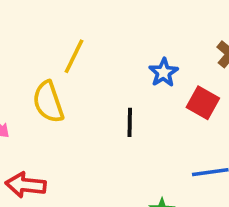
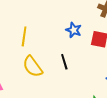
yellow semicircle: (48, 102) -> (33, 67), moved

